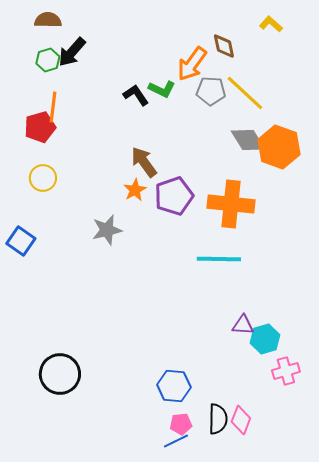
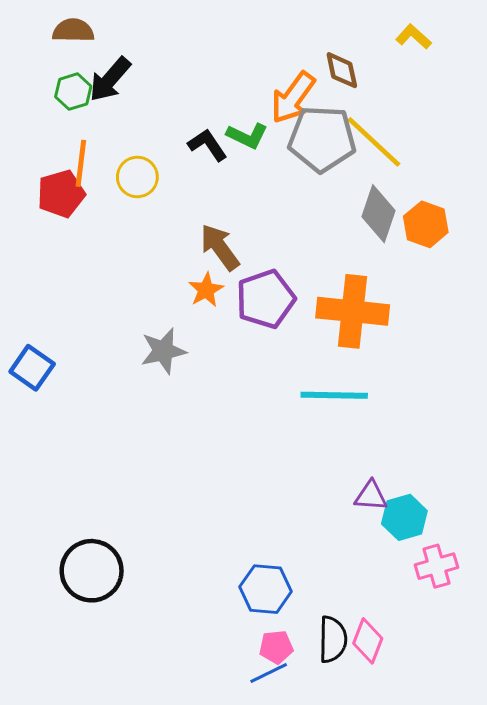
gray pentagon: (211, 91) -> (322, 139), size x1.5
gray diamond: (248, 140) -> (378, 214), turned 51
orange hexagon: (279, 147) -> (426, 224), size x0.7
yellow circle: (43, 178) -> (137, 177), moved

